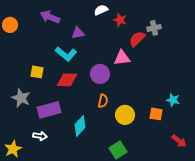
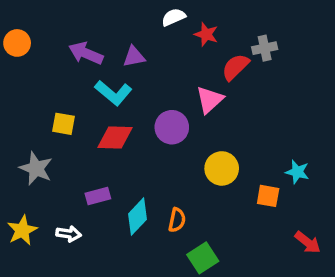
purple arrow: (50, 17) -> (86, 53), moved
pink triangle: (122, 58) -> (210, 100), turned -36
orange semicircle: (103, 101) -> (177, 220), moved
purple rectangle: (49, 110) -> (98, 196), moved, size x0.6
yellow circle: (125, 115) -> (222, 168), moved
yellow star: (13, 149) -> (22, 230), moved

